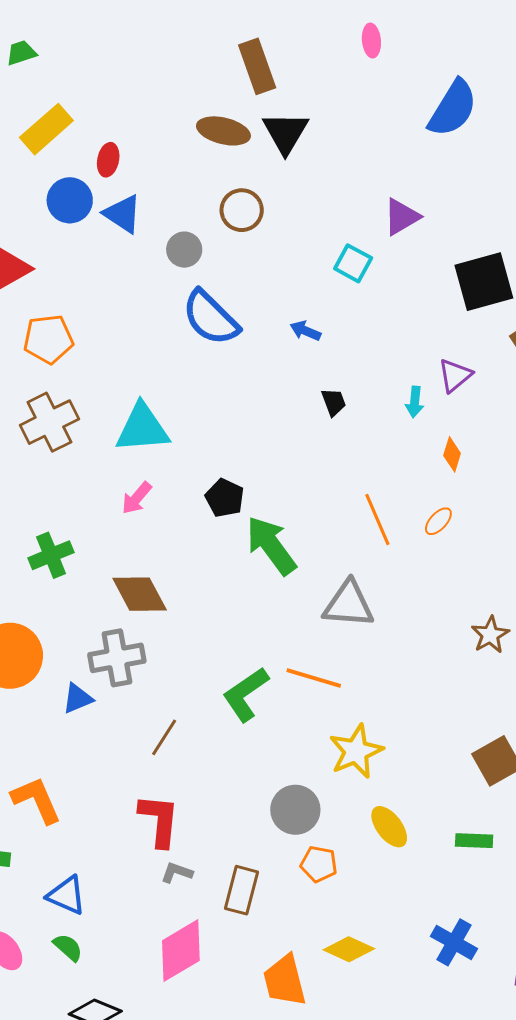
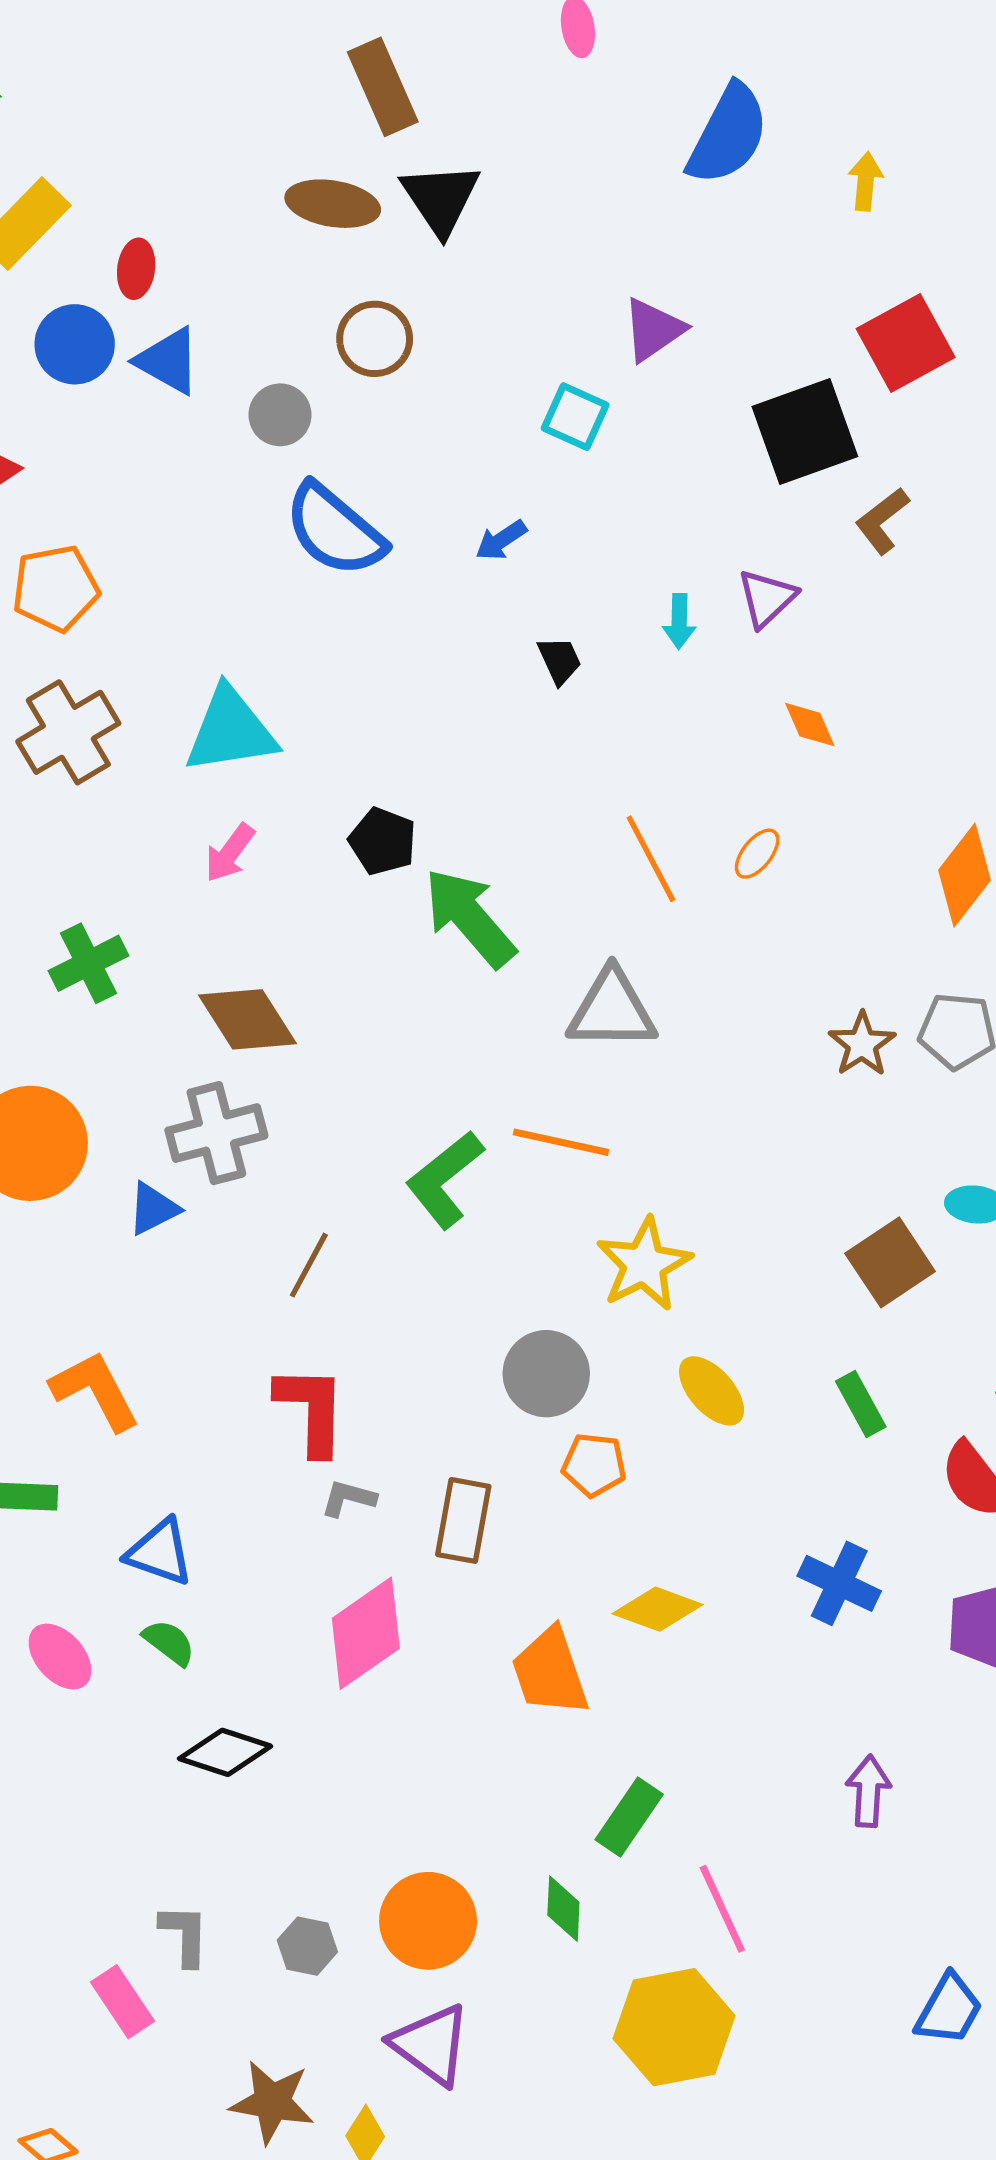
blue arrow: (305, 331) -> (501, 540), turned -52
cyan arrow: (415, 402) -> (679, 621), moved
orange diamond: (452, 454) -> (810, 725), moved, turned -36
green rectangle: (474, 841) -> (861, 1404), turned 63

